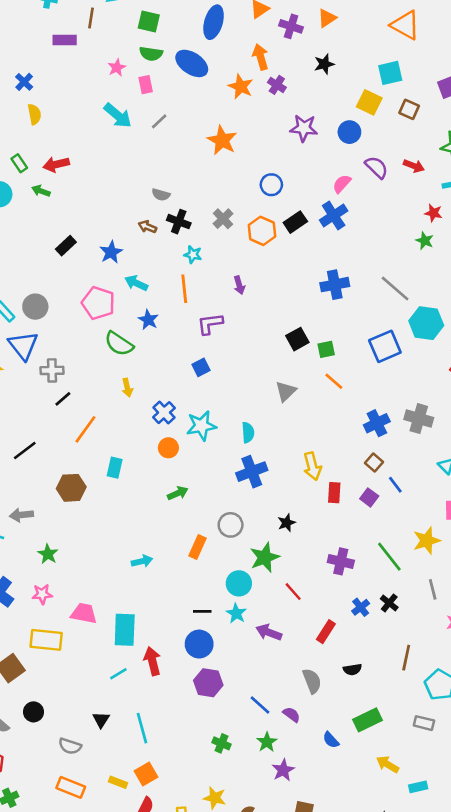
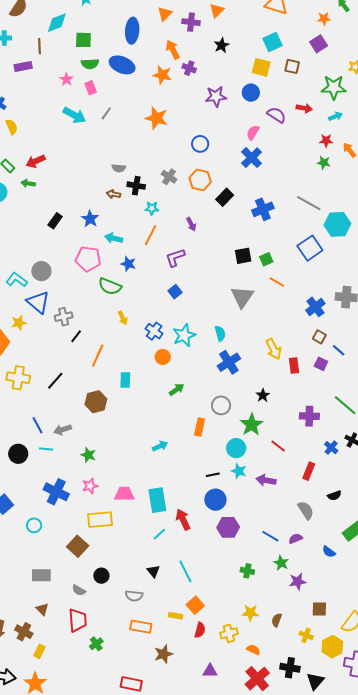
black rectangle: (295, 222) -> (225, 197), moved
orange line: (184, 289) -> (151, 235), turned 45
black square: (297, 339) -> (243, 256), turned 30
gray triangle: (286, 391) -> (242, 297), size x1.4
purple semicircle: (292, 715) -> (296, 539), turned -48
purple star: (283, 770) -> (298, 582), turned 30

